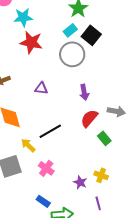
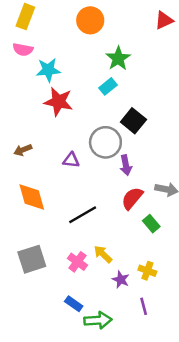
black square: (91, 35) -> (133, 121), moved
gray circle: (72, 54) -> (105, 142), moved
yellow arrow: (28, 145) -> (103, 254), moved

